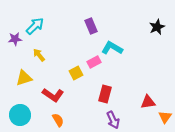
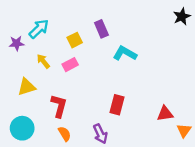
black star: (157, 27) -> (182, 17), moved
pink rectangle: (94, 62) -> (70, 65), moved
yellow square: (76, 73) -> (75, 40), moved
red L-shape: (53, 95) -> (59, 106), turned -110
purple arrow: (113, 120) -> (100, 134), moved

